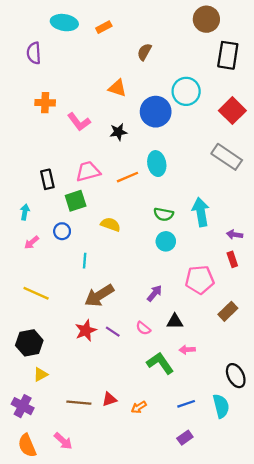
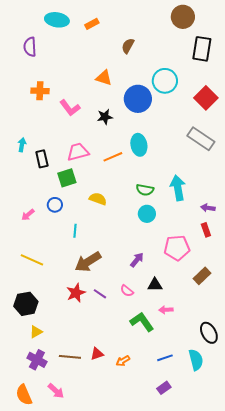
cyan arrow: (25, 212) -> (22, 145), moved
purple cross: (23, 406) -> (37, 360), moved

